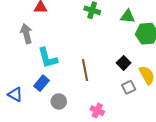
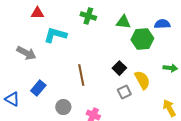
gray arrow: (26, 34) -> (26, 53), moved, turned 132
cyan L-shape: (48, 58) -> (55, 35), moved, turned 120
gray circle: (59, 101) -> (63, 107), moved

